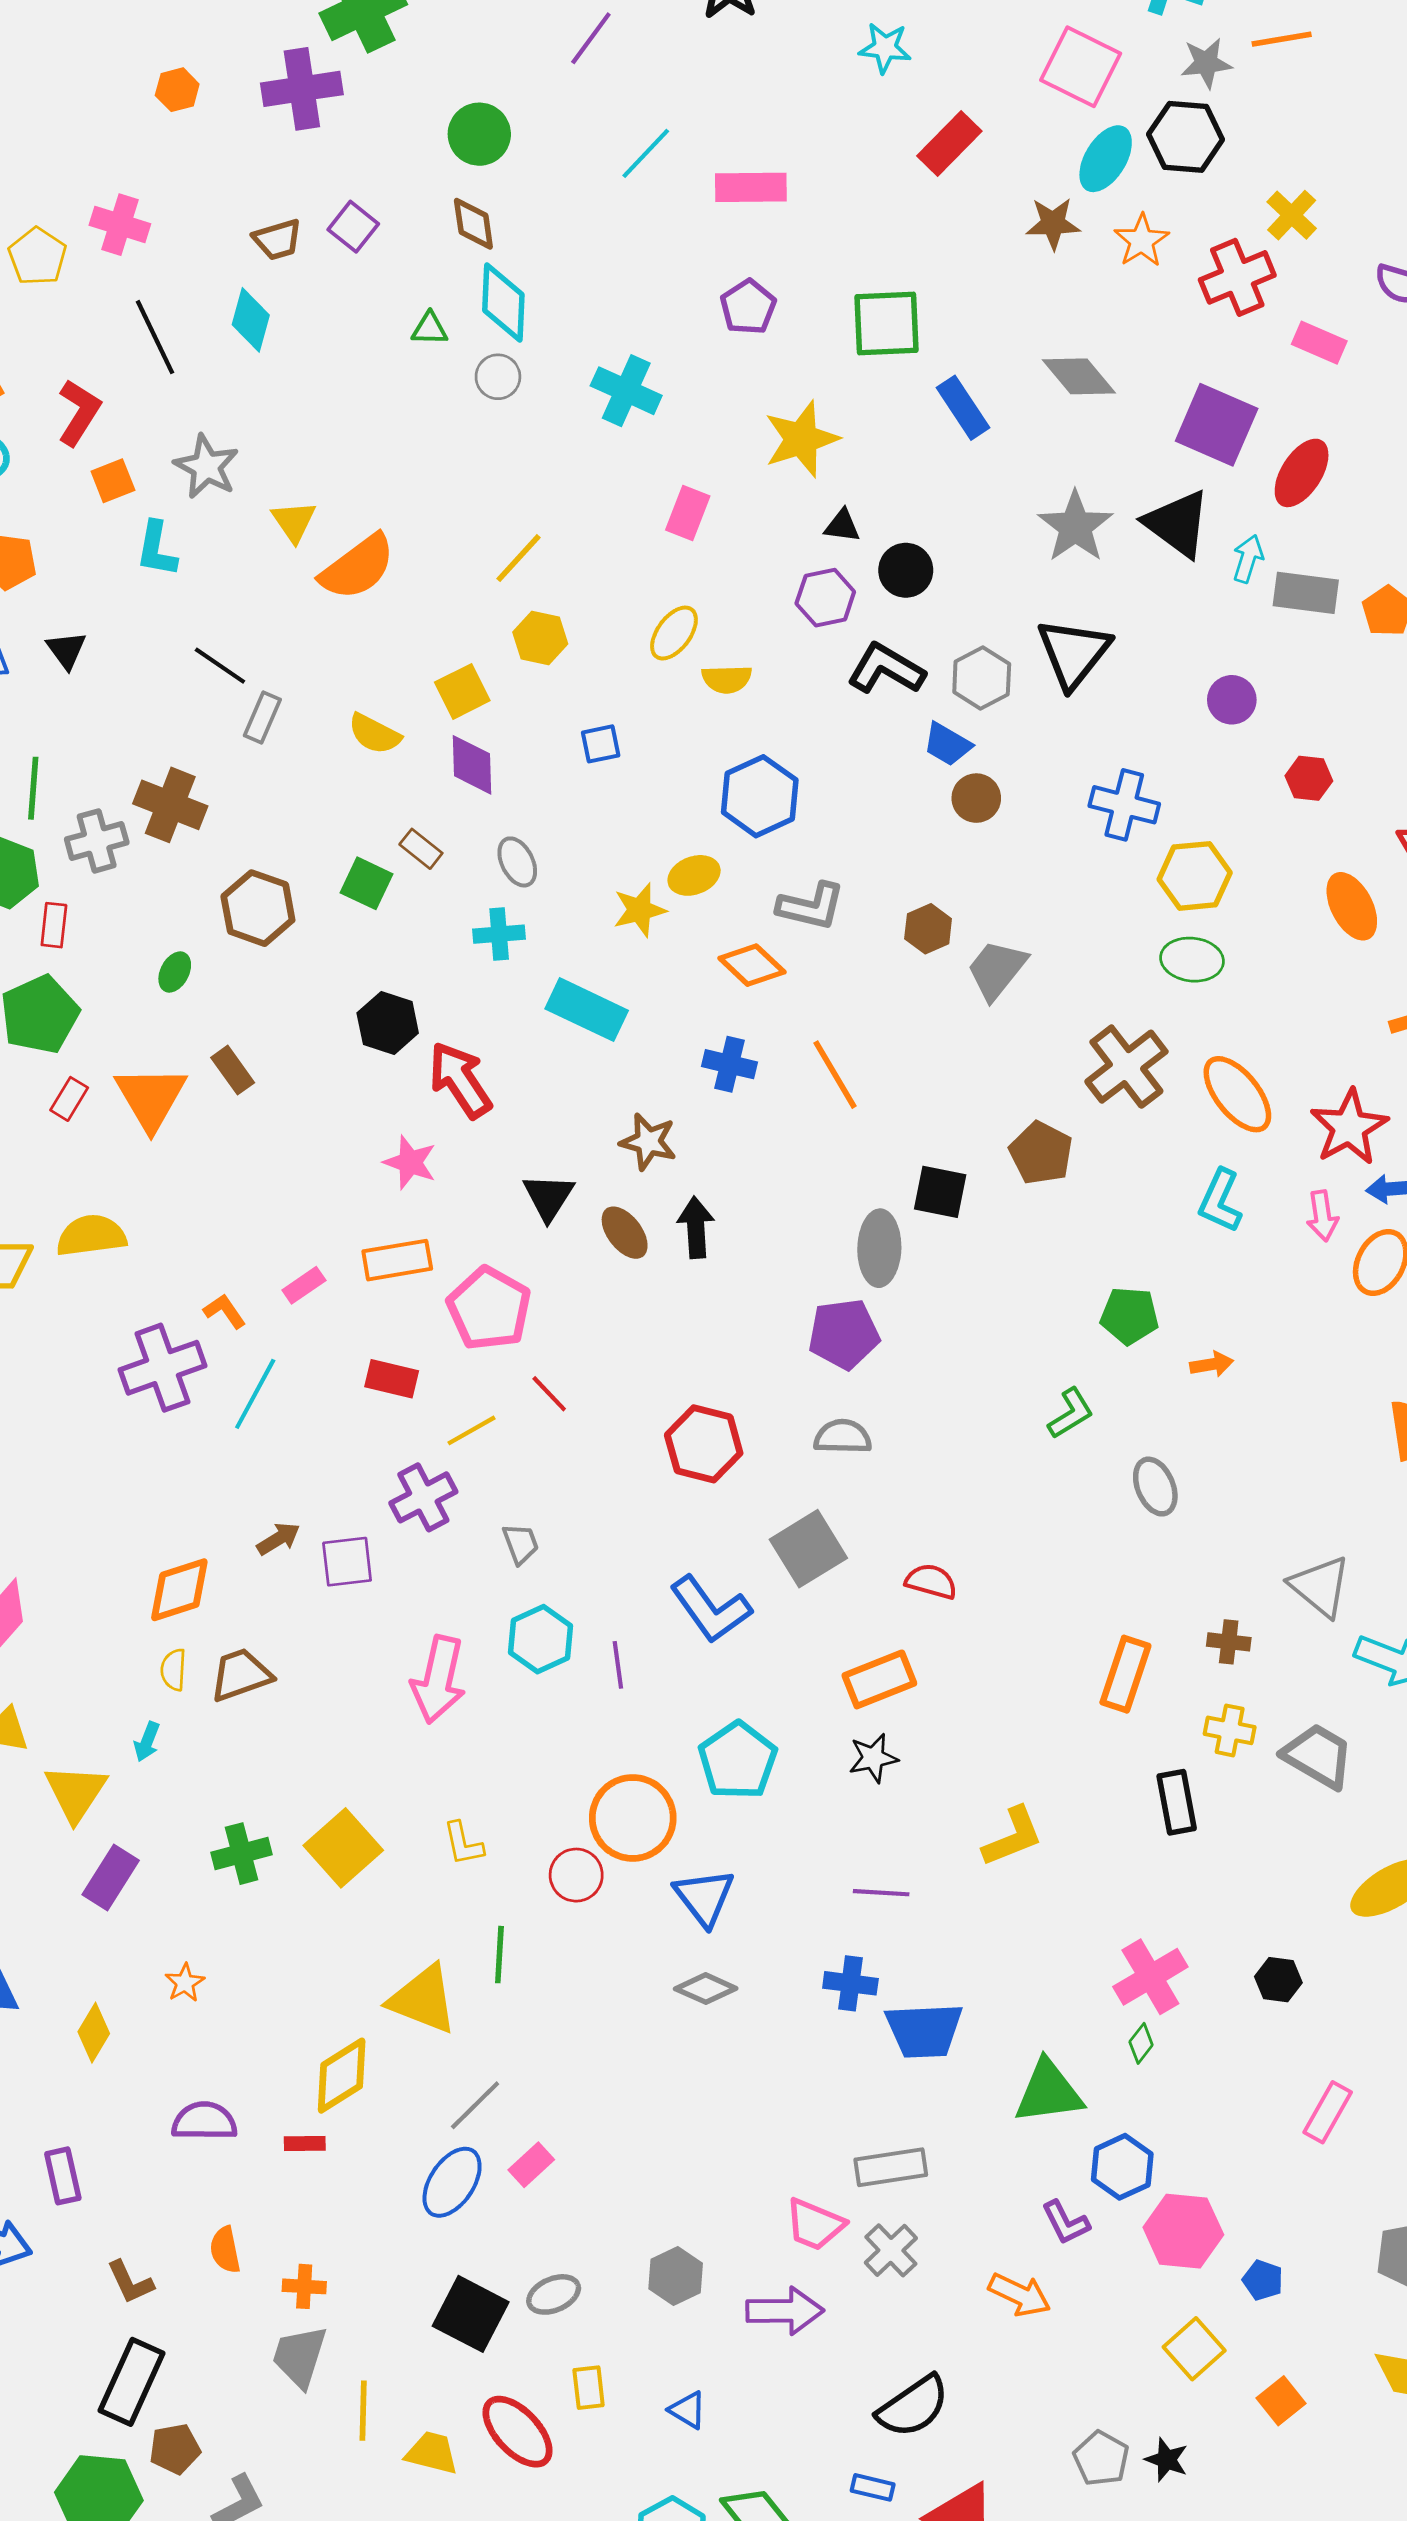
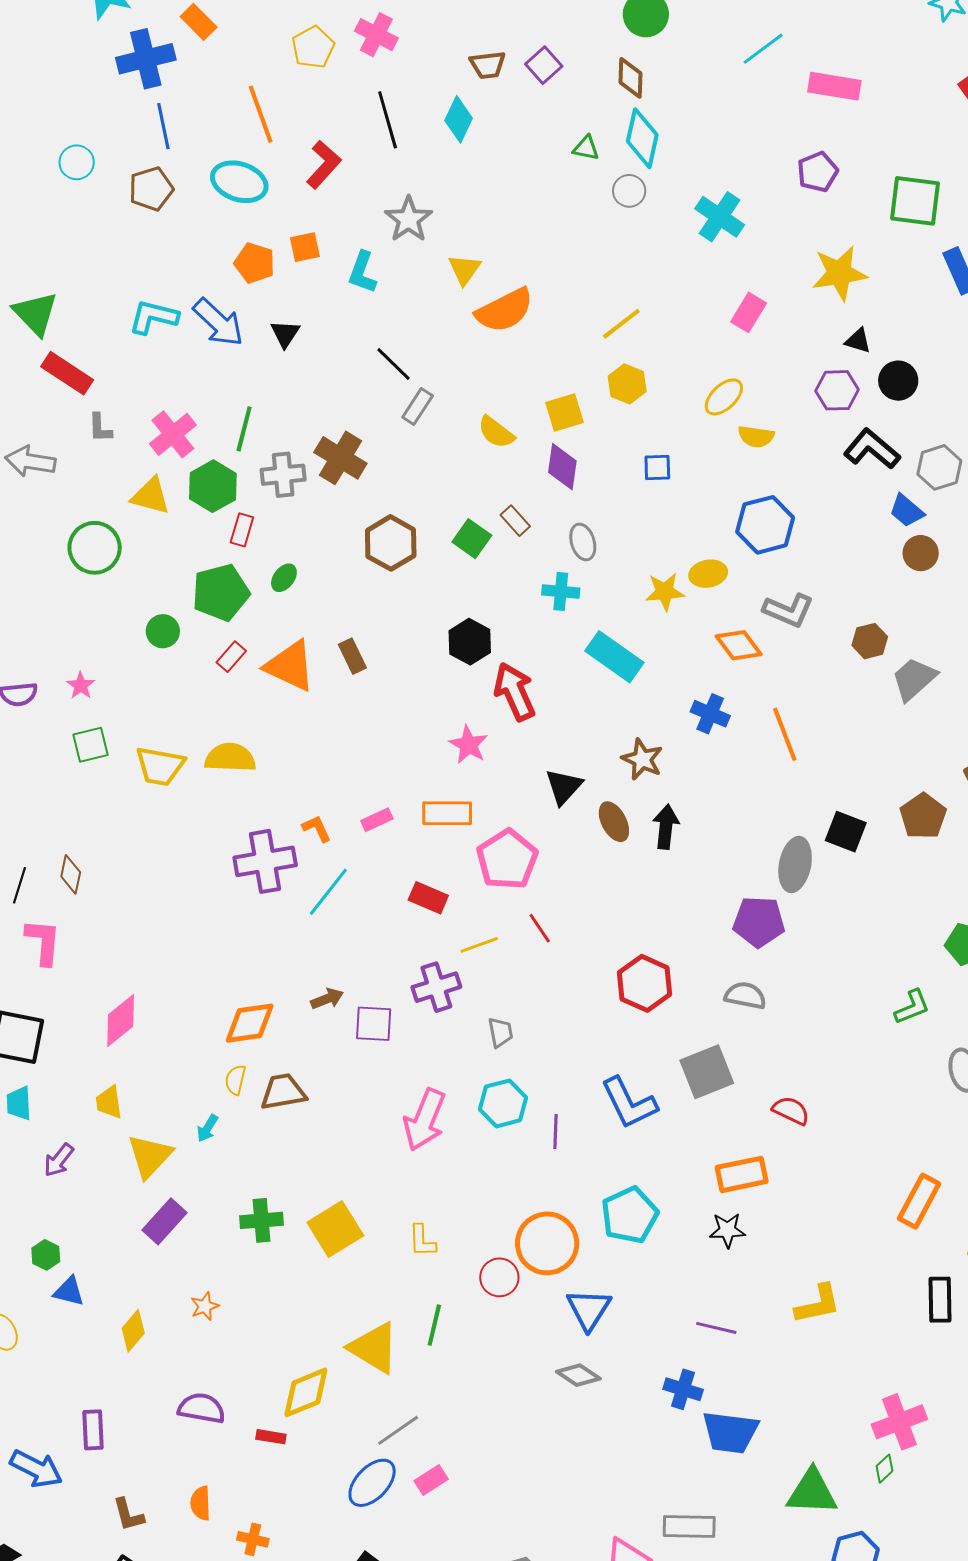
orange square: (113, 481) -> (305, 247), moved
green ellipse: (175, 972) -> (284, 578), moved
orange triangle: (151, 1098) -> (290, 666), turned -44

